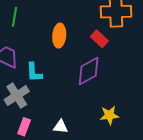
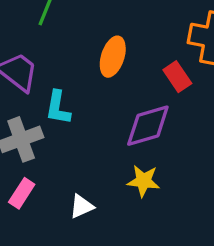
yellow star: (109, 115) -> (143, 181), moved
white triangle: (61, 127) -> (82, 206), turned -42

